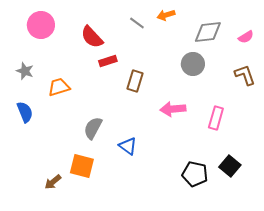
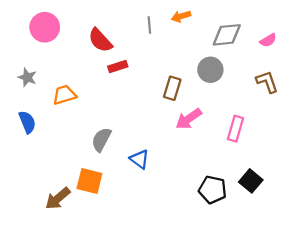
gray line: (137, 23) -> (149, 25), turned 49
brown rectangle: (135, 81) -> (172, 88), moved
pink arrow: (173, 109) -> (189, 119), turned -30
brown arrow: (53, 182) -> (58, 198), size x1.4

